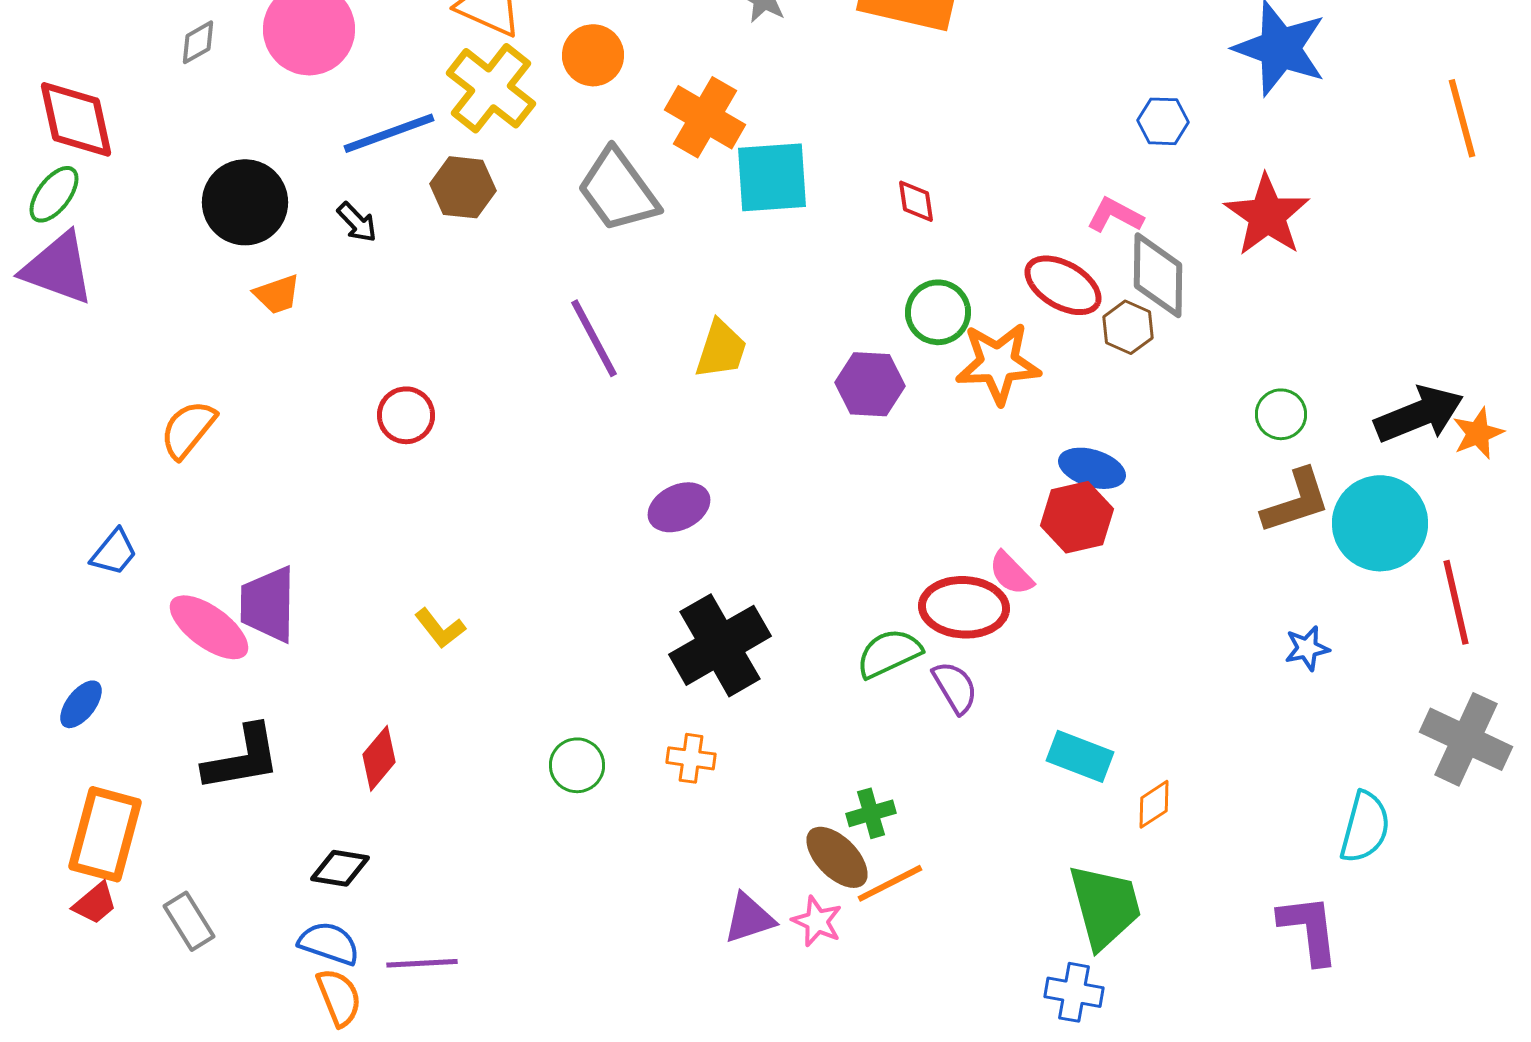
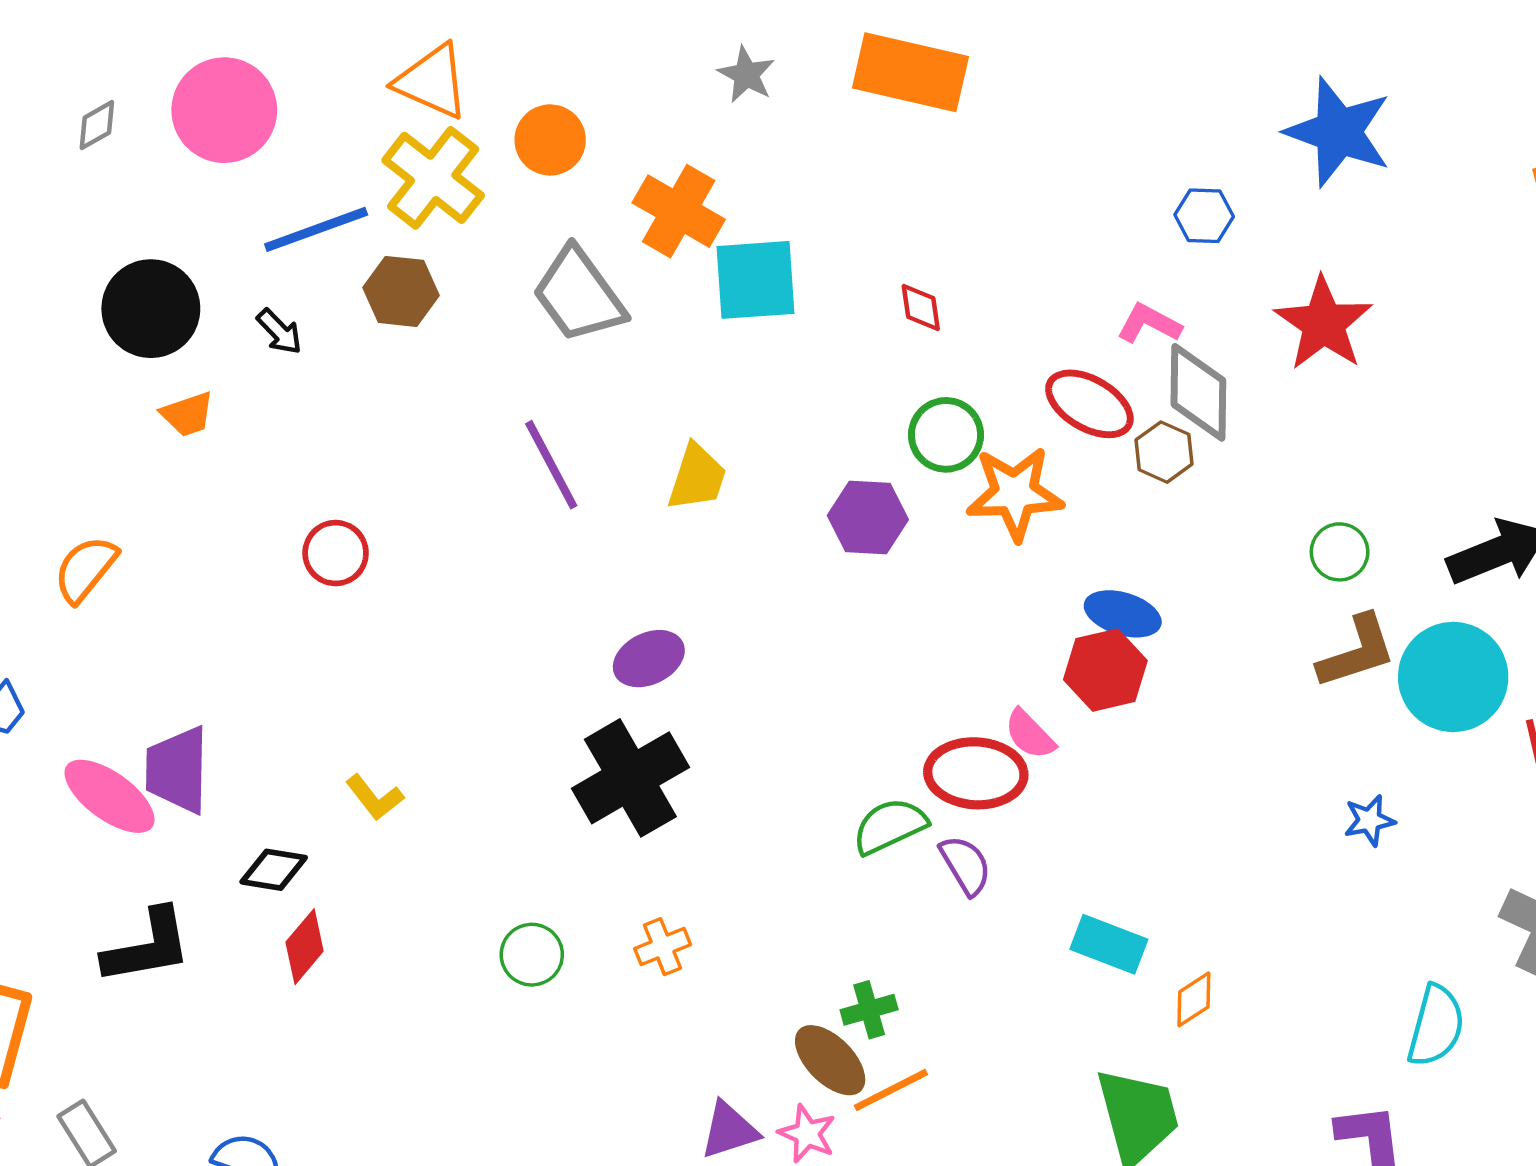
black cross: (720, 645) -> (630, 778), moved
orange cross: (691, 758) -> (663, 947), turned -30
black diamond: (340, 868) -> (274, 870), moved

